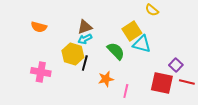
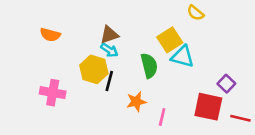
cyan arrow: (85, 39) -> (109, 50), turned -120
green semicircle: (116, 51) -> (149, 66), turned 30
red line: (187, 82) -> (240, 118), moved

